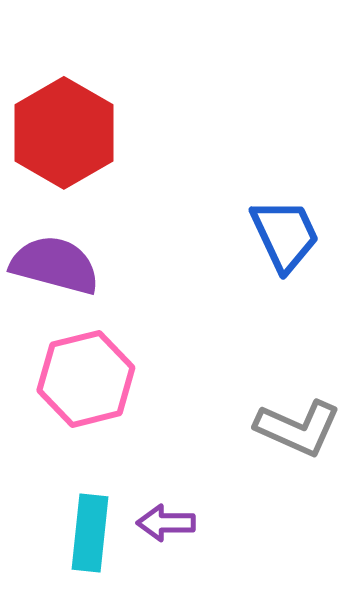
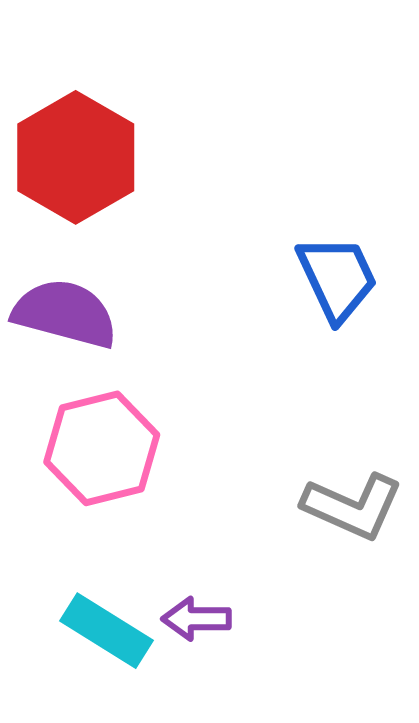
cyan rectangle: (90, 533) -> (106, 631), turned -64

